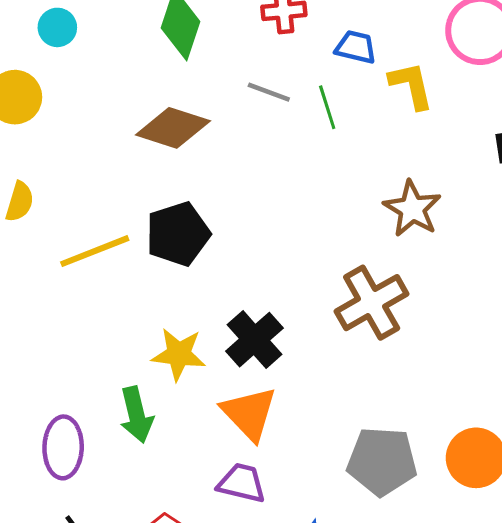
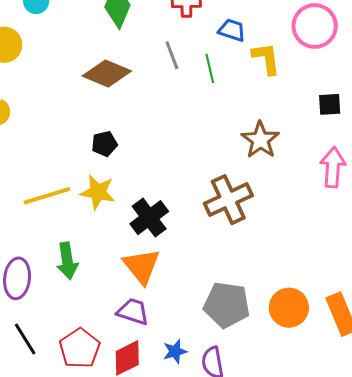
gray line: (269, 92) -> (172, 55), turned 44
black pentagon: (178, 234) -> (104, 144), size x0.6
yellow line: (95, 251) -> (47, 196), moved
yellow star: (179, 354) -> (98, 192), moved

